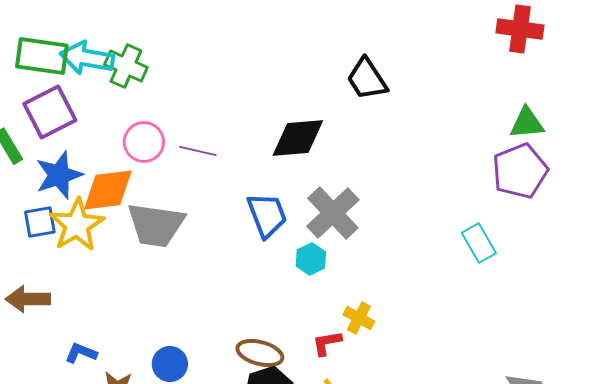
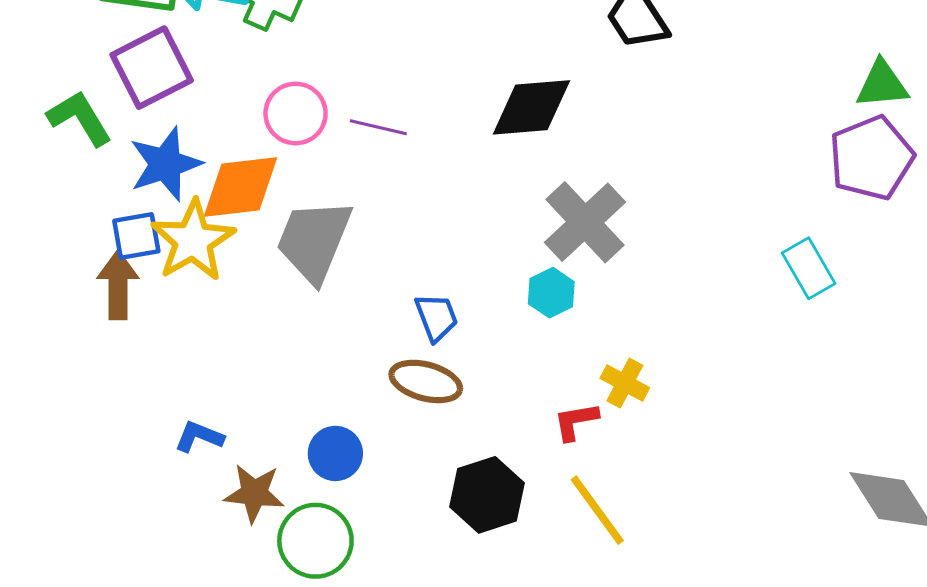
blue trapezoid: (267, 215) -> (436, 317), moved, size x0.7
gray trapezoid: (156, 225) -> (314, 241), turned 104
brown arrow: (28, 299) -> (118, 285), moved, turned 90
brown ellipse: (260, 353) -> (426, 381), moved

